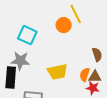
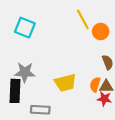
orange circle: (64, 25) -> (101, 31), moved
cyan square: (27, 35) -> (25, 28), moved

